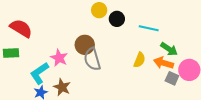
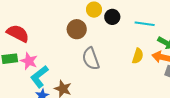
brown circle: (85, 45) -> (77, 29), moved
pink star: (59, 58) -> (29, 61), moved

